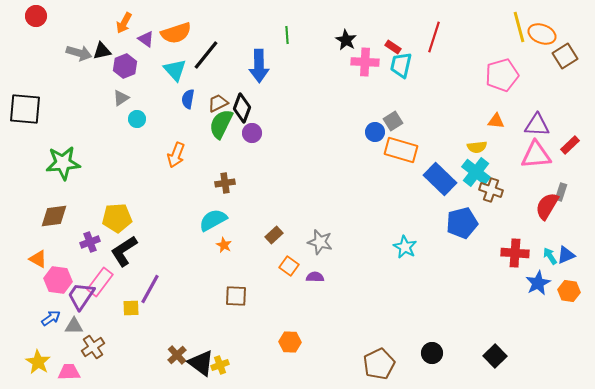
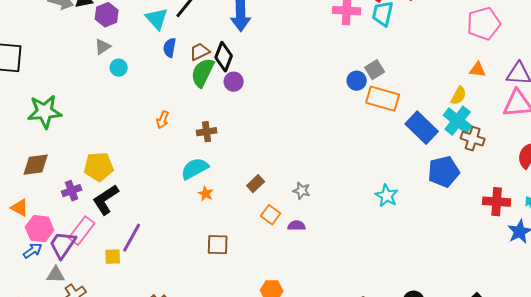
yellow semicircle: (477, 147) -> (459, 96), turned -54
orange arrow: (176, 155) -> (163, 120), moved, size x0.7
gray star: (320, 242) -> (302, 191), size x0.7
blue arrow: (51, 318) -> (33, 251), moved

